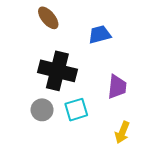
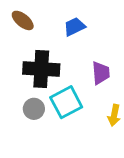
cyan square: (76, 110) -> (66, 102), size x1.4

